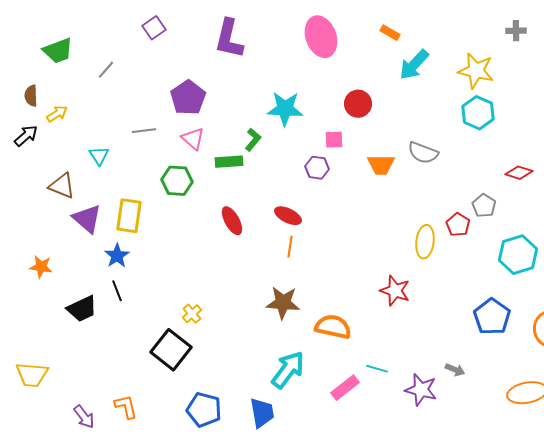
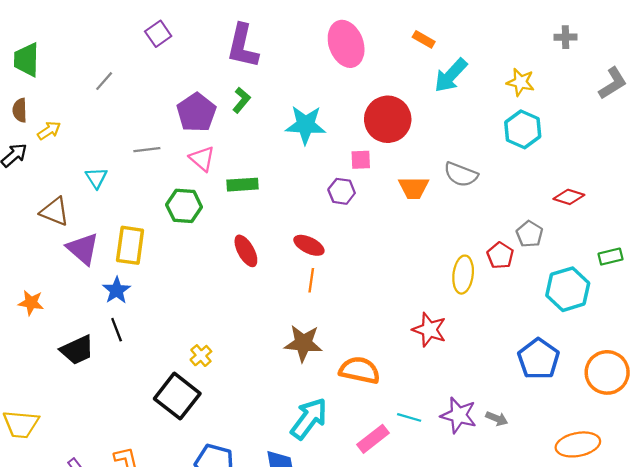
green trapezoid: (58, 51) -> (27, 60), moved, turned 112
yellow star: (476, 71) -> (520, 82), size x0.7
red circle: (358, 104) -> (388, 119), size x1.5
green L-shape: (253, 140) -> (241, 100), moved
purple star: (421, 390) -> (459, 415), moved

